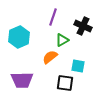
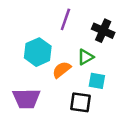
cyan hexagon: (19, 37) -> (38, 52), moved
green triangle: (62, 40) -> (86, 57), moved

